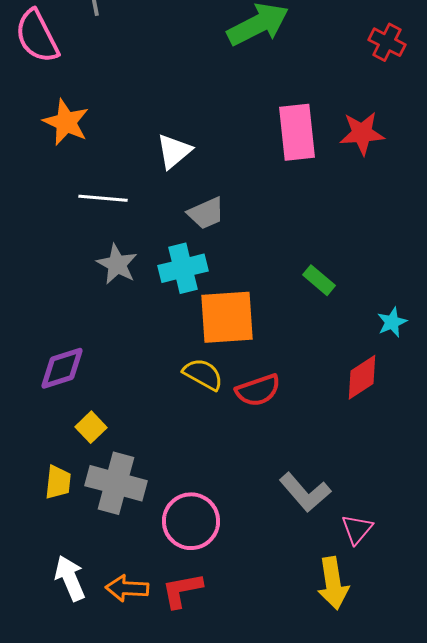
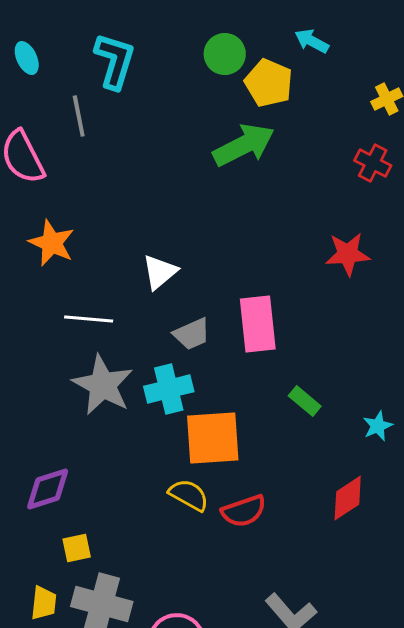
pink rectangle: (297, 132) -> (258, 324), moved
gray star: (117, 264) -> (103, 385), size x1.5
cyan star: (392, 322) -> (378, 426), moved
yellow square: (91, 427) -> (77, 548), turned 32

